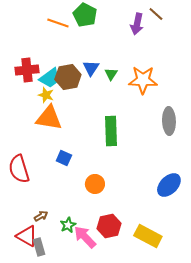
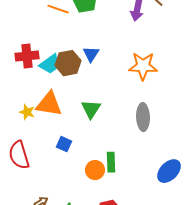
green triangle: (111, 74) -> (91, 109), moved, size x1.5
yellow star: (46, 95) -> (27, 112), moved
gray ellipse: (169, 121) -> (143, 117), moved
green rectangle: (111, 131) -> (111, 162), moved, size x0.7

